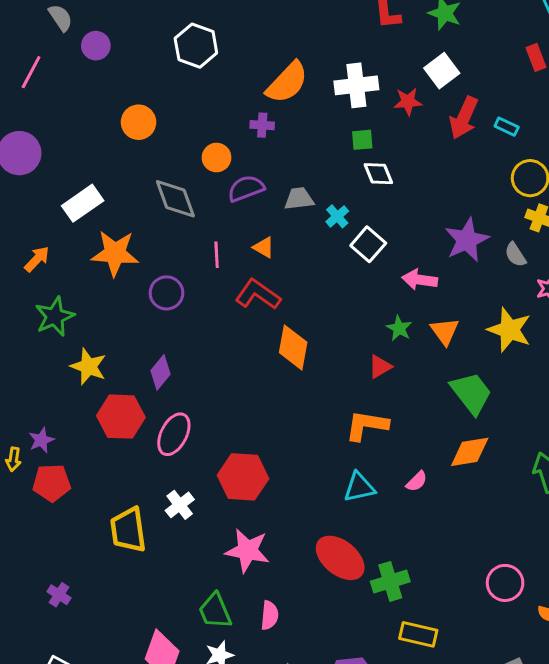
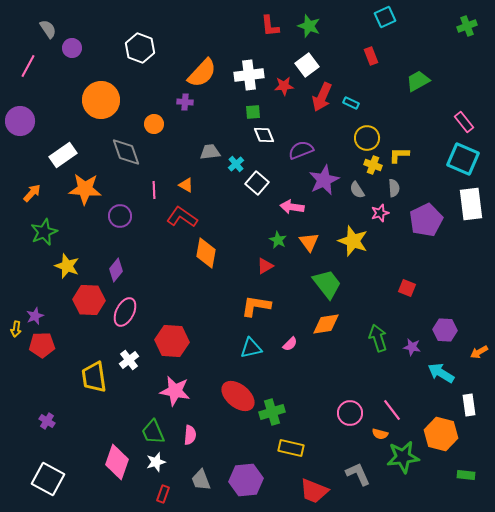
orange circle: (139, 122) -> (101, 100), size x1.6
purple semicircle: (246, 188) -> (301, 150), moved

